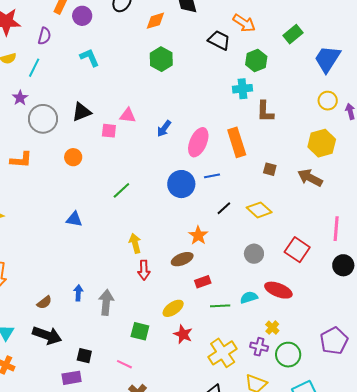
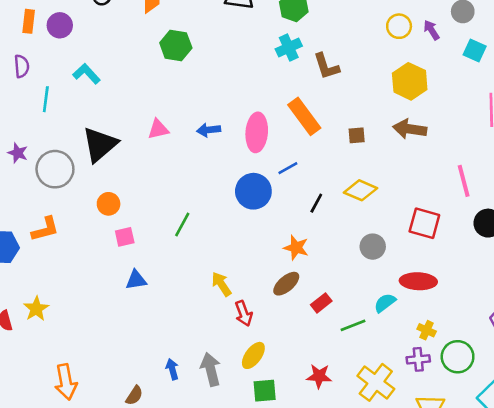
cyan line: (34, 68) -> (46, 99), moved
black triangle: (82, 112) -> (100, 144), size x1.4
blue arrow: (164, 129) -> (209, 130), turned 66
pink square: (109, 131) -> (125, 237), moved
yellow ellipse: (173, 308) -> (253, 355), moved

